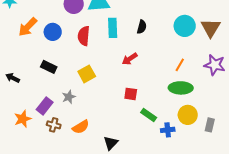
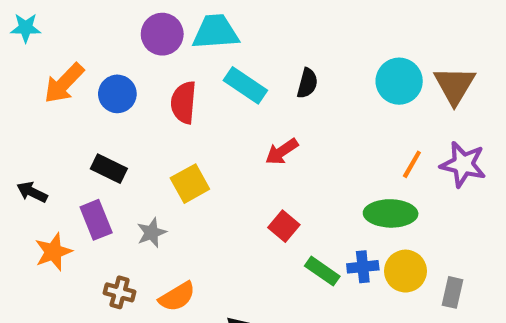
cyan rectangle: (113, 28) -> (245, 85), turned -54
orange line: (180, 65) -> (412, 164), moved
red square: (131, 94) -> (284, 226), turned 32
purple rectangle: (45, 106) -> (96, 220), moved, turned -60
orange star: (23, 119) -> (53, 252), moved
blue cross: (168, 130) -> (363, 267), moved

